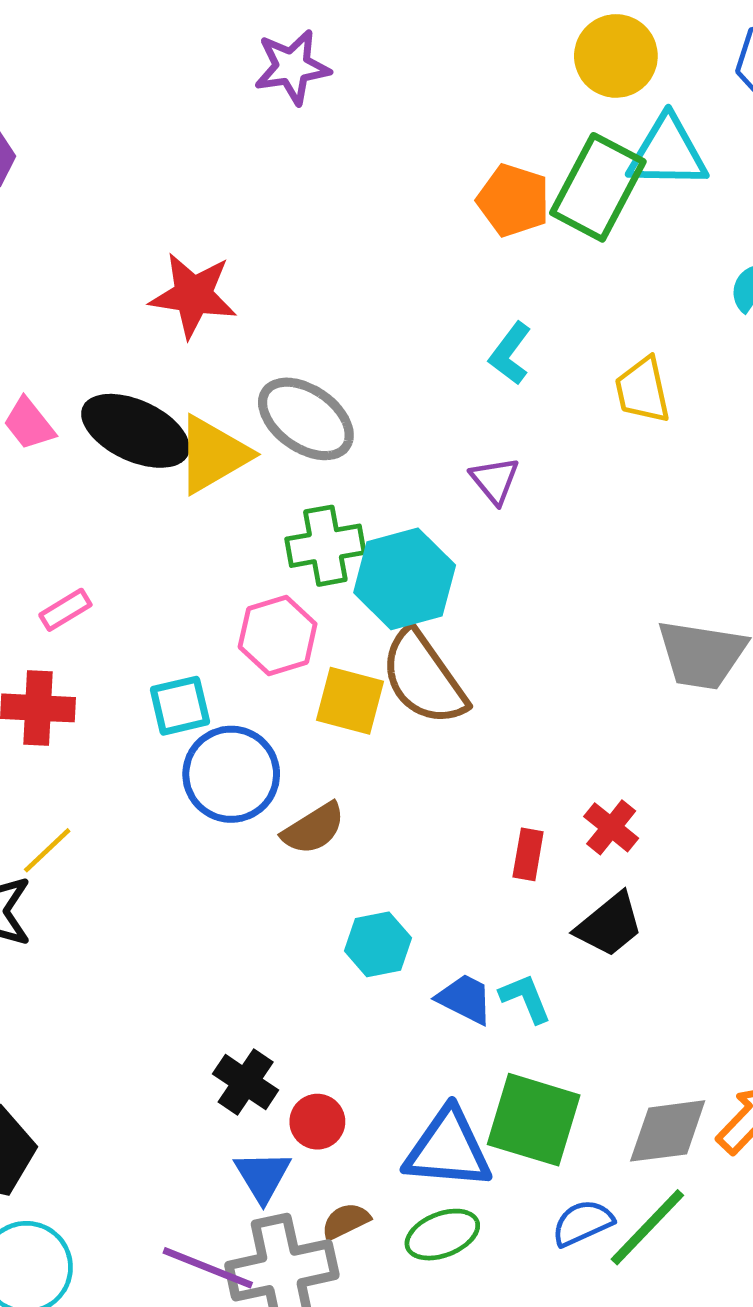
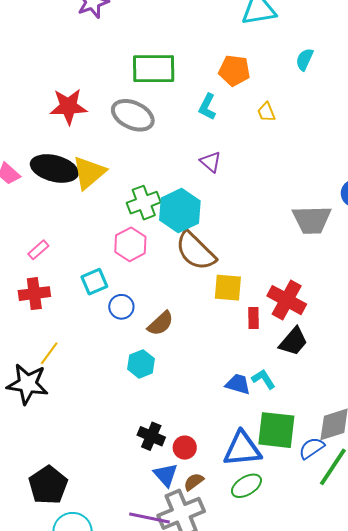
green rectangle: (598, 187) -> (154, 69), moved, turned 72
orange pentagon: (513, 200) -> (234, 70), moved
yellow trapezoid: (643, 390) -> (266, 112), size x0.7
gray ellipse: (306, 419) -> (133, 115), moved
yellow square: (350, 701) -> (228, 288), moved
blue circle: (231, 774) -> (121, 307), size x0.6
red cross: (611, 827) -> (287, 300), size x1.6
cyan hexagon: (378, 944) -> (141, 364), moved
brown semicircle: (346, 1221) -> (194, 482), moved
blue semicircle: (583, 1223) -> (312, 448), moved

